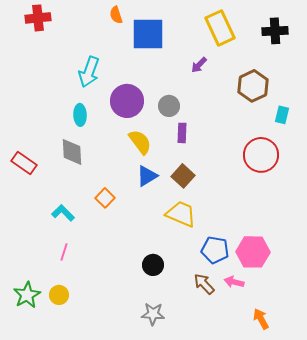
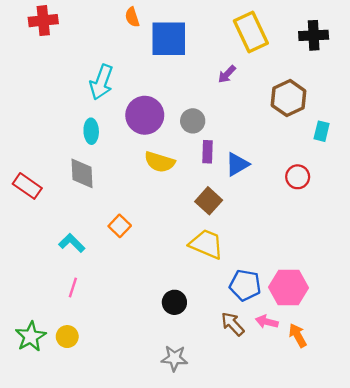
yellow semicircle: (140, 142) -> (160, 162), turned 144
red circle: (261, 155) -> (298, 177), size x0.6
blue triangle: (147, 176) -> (237, 164), moved
orange arrow: (261, 319) -> (298, 335), moved

